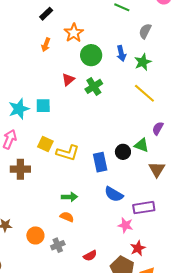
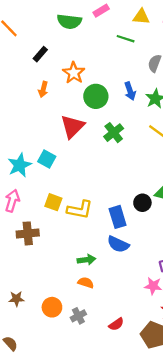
red triangle: (68, 80) -> (72, 126), size x1.6
green cross: (94, 86) -> (114, 133), moved
cyan square: (43, 106) -> (47, 159), turned 35
blue semicircle: (114, 194) -> (118, 244), moved

